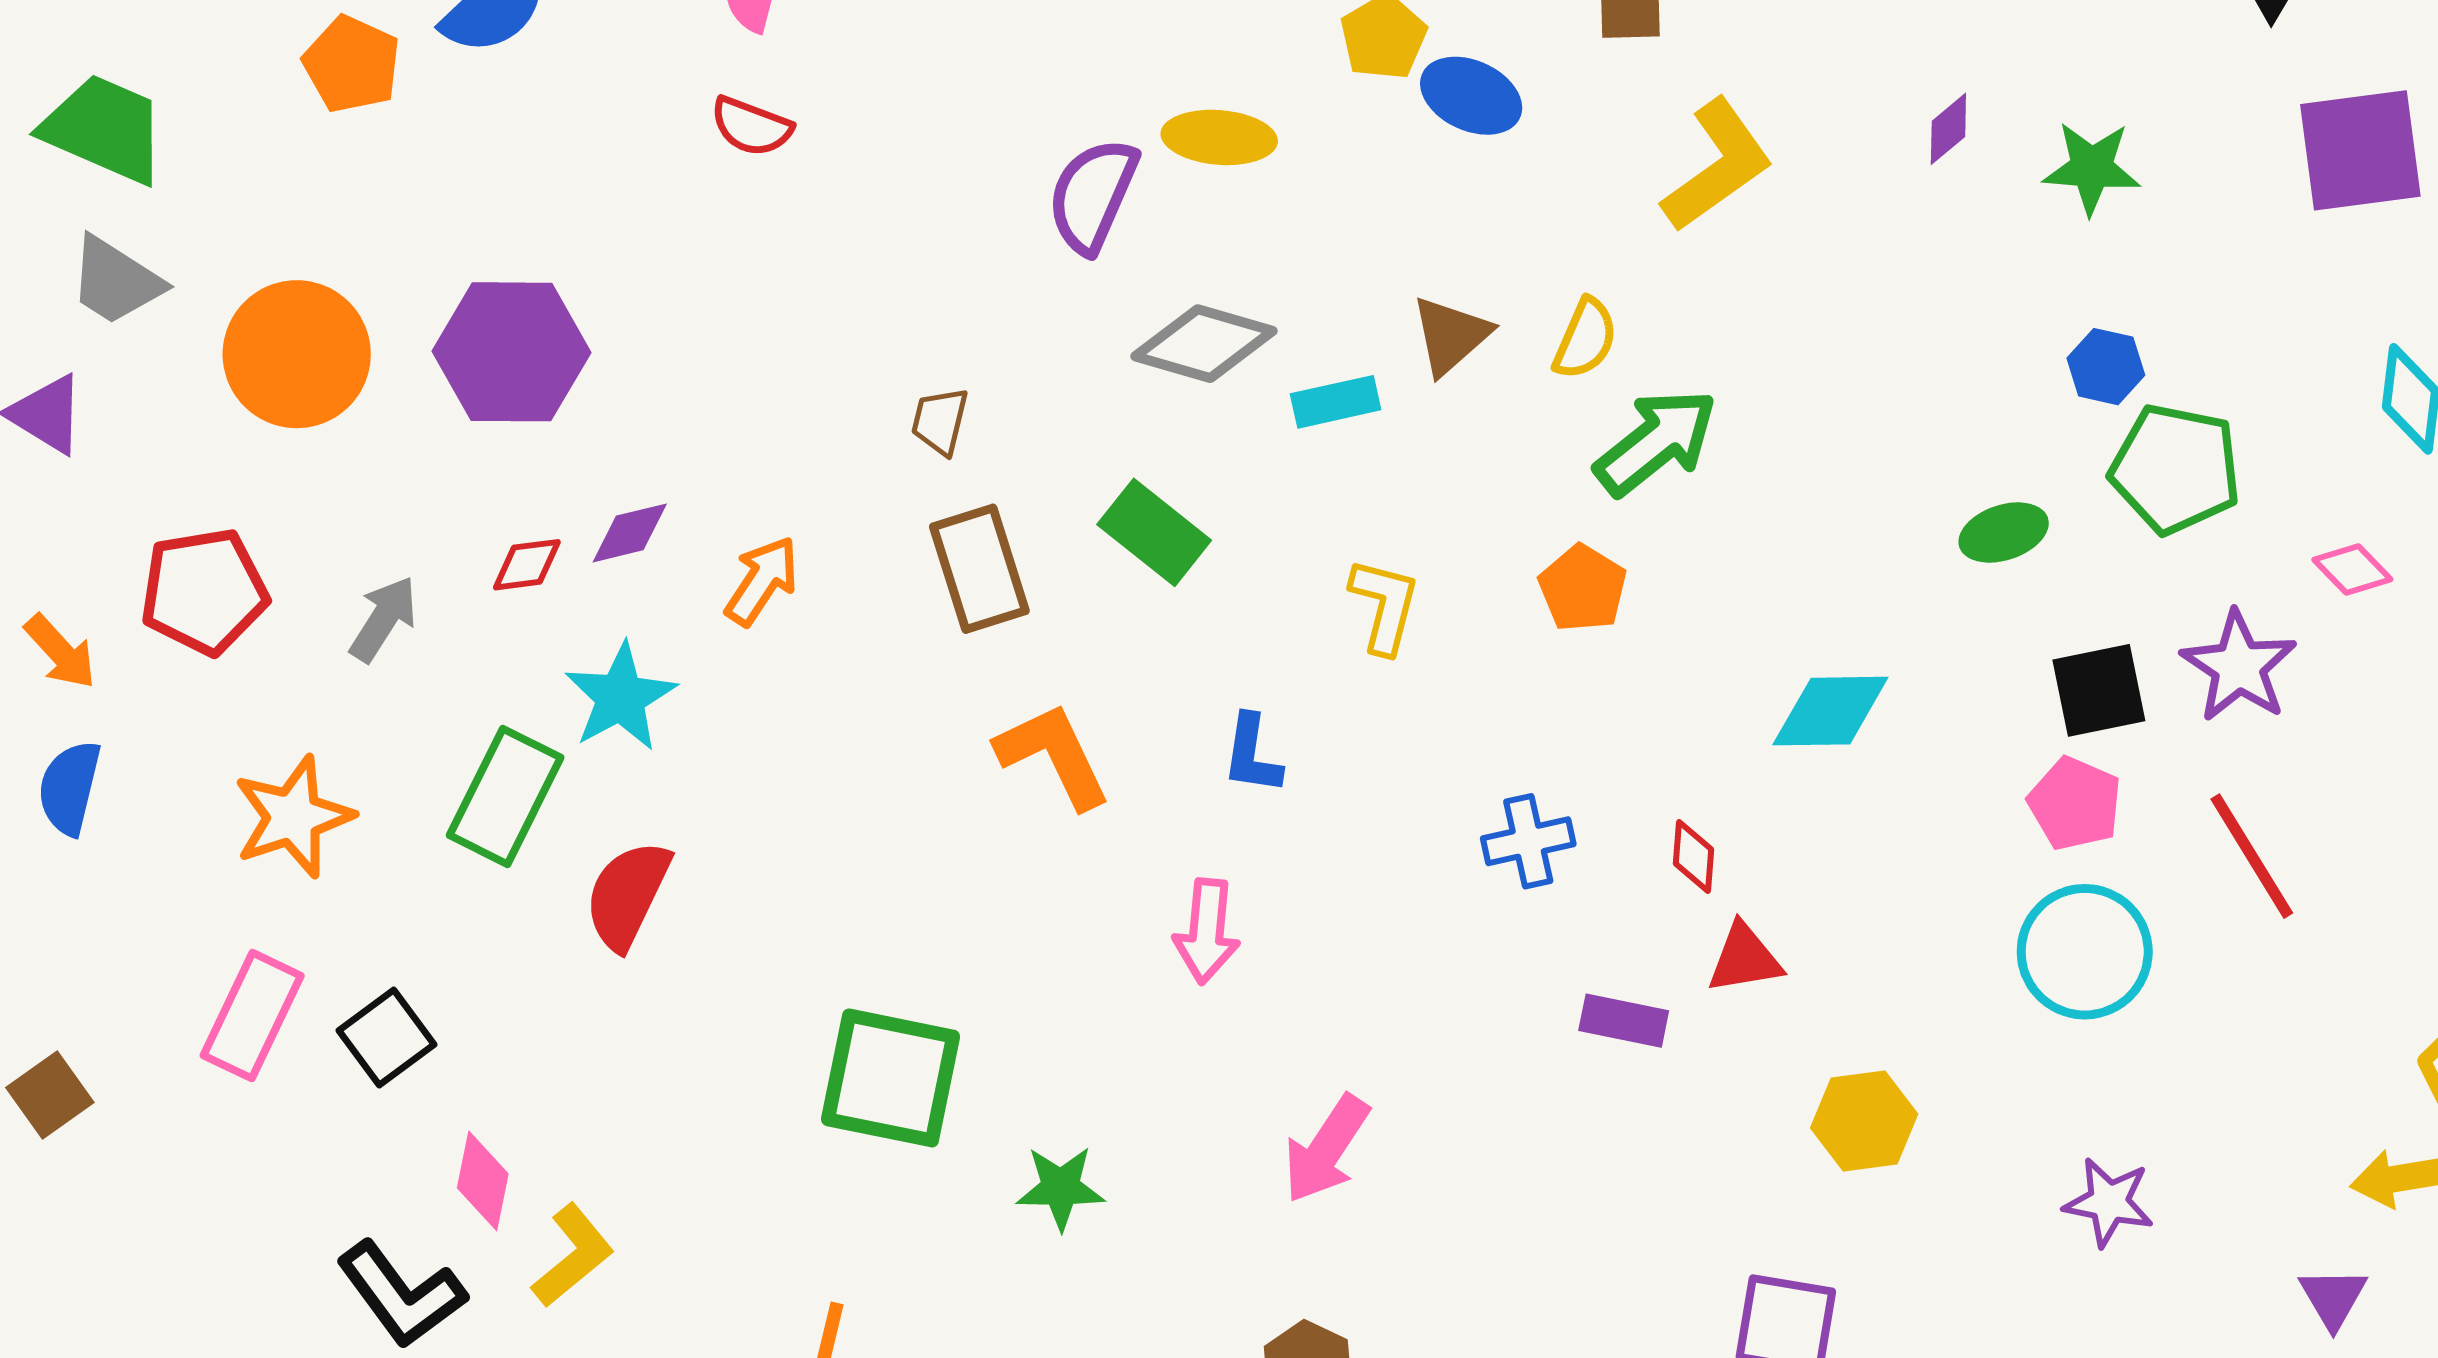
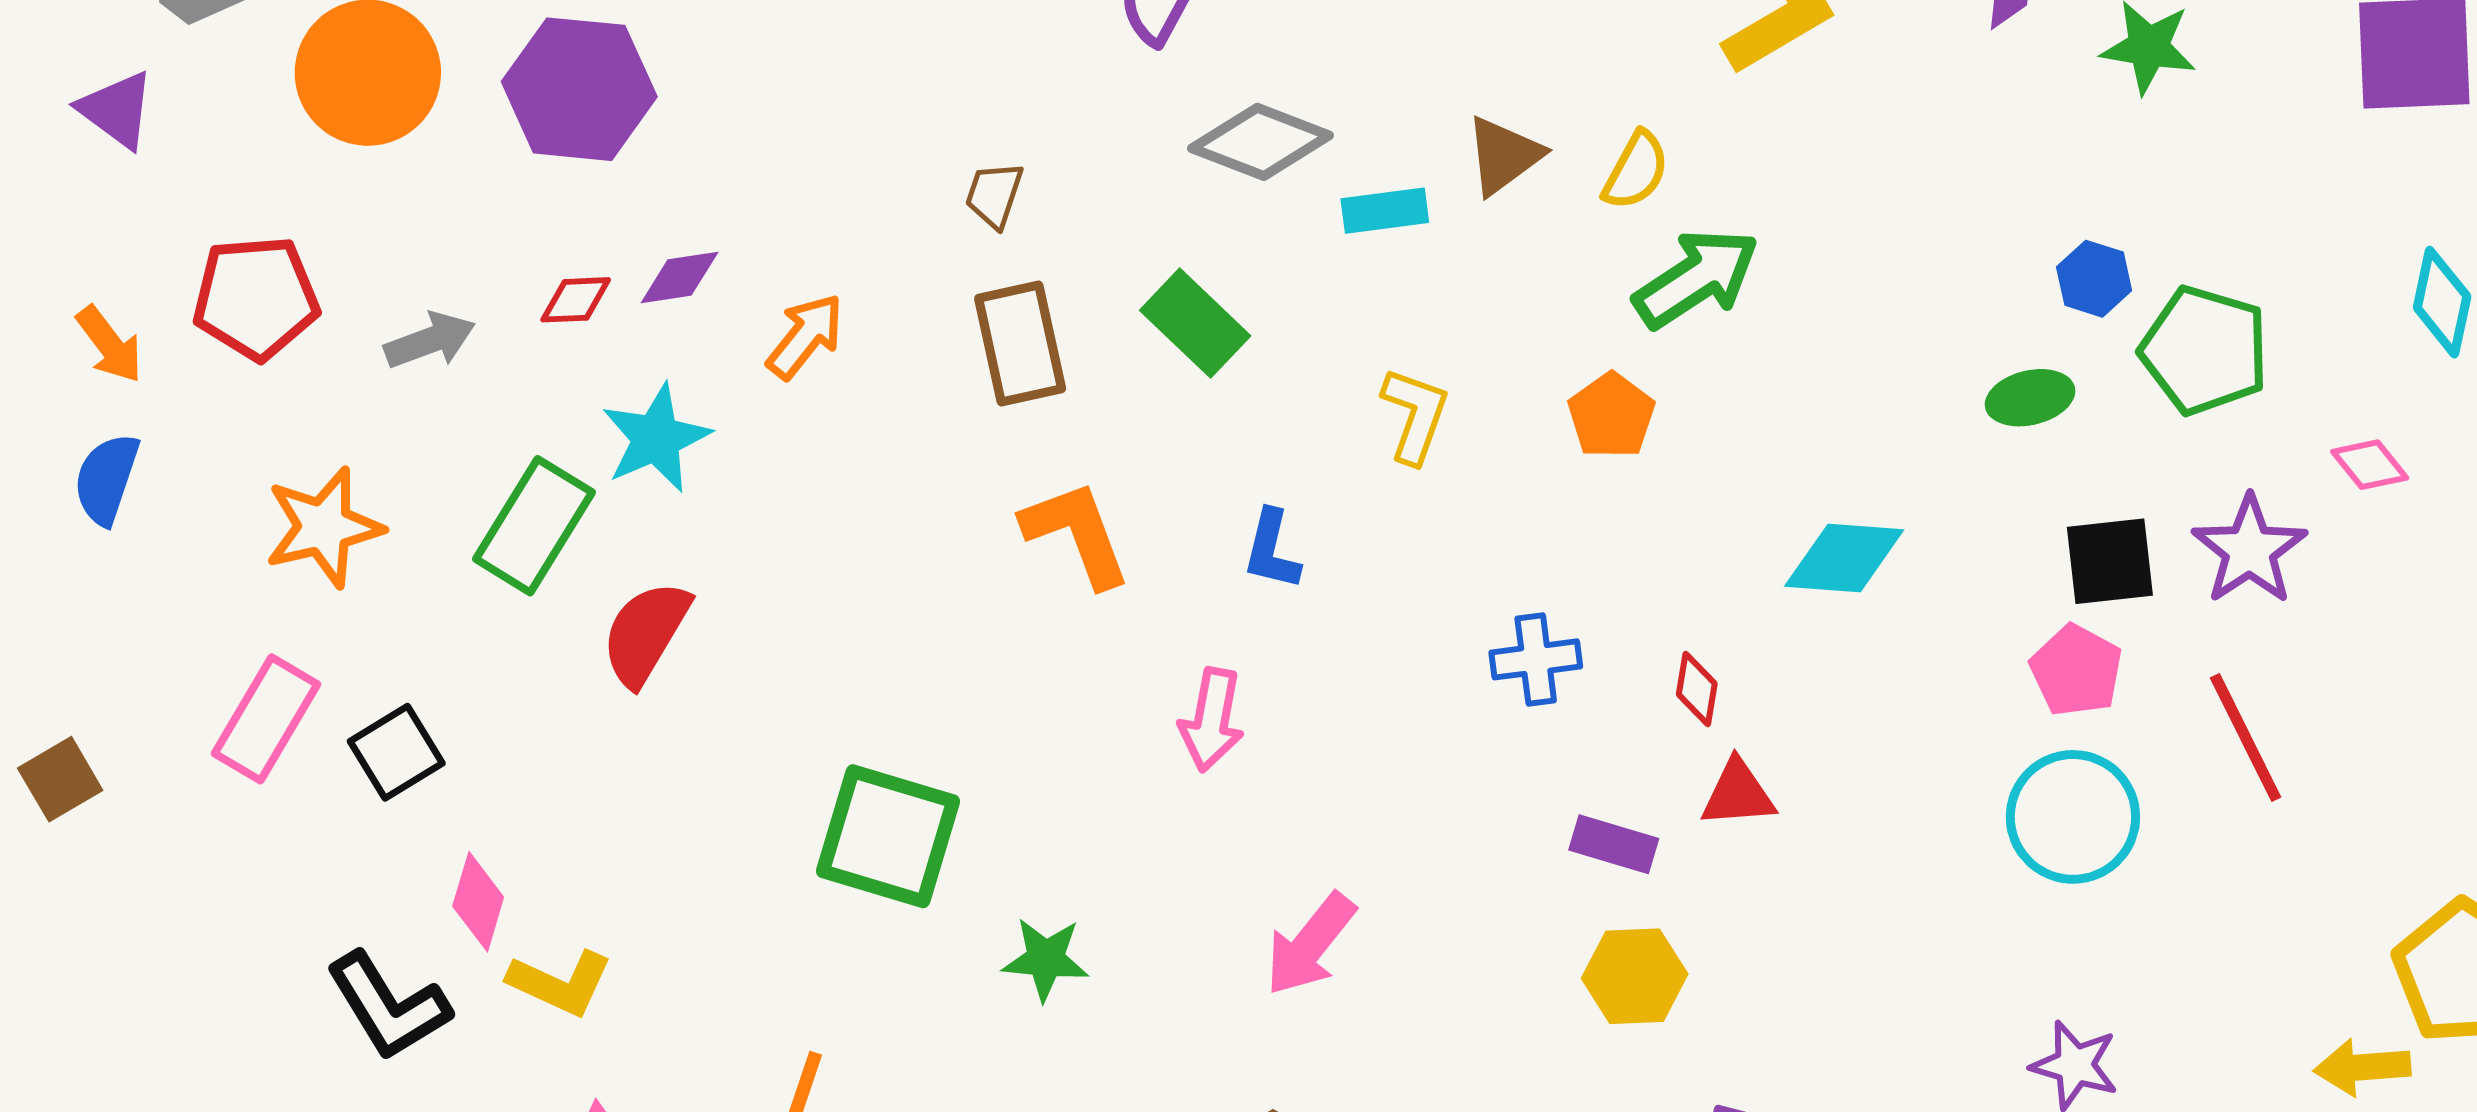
blue hexagon: (2106, 367) -> (2094, 279), moved
gray arrow: (383, 619) -> (430, 341), turned 32
yellow hexagon: (1864, 1121) -> (1635, 976), moved
yellow L-shape: (573, 1256) -> (560, 983), turned 59

